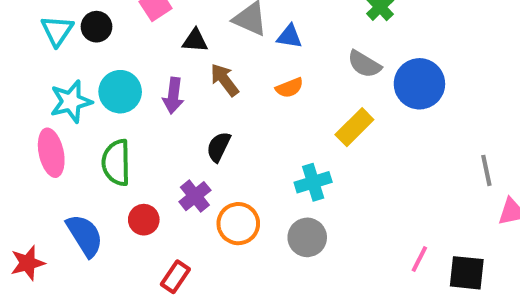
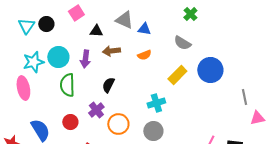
brown arrow: (224, 80) -> (111, 51), turned -60
blue circle: (419, 84) -> (210, 70), moved
green semicircle: (116, 163) -> (67, 85), moved

